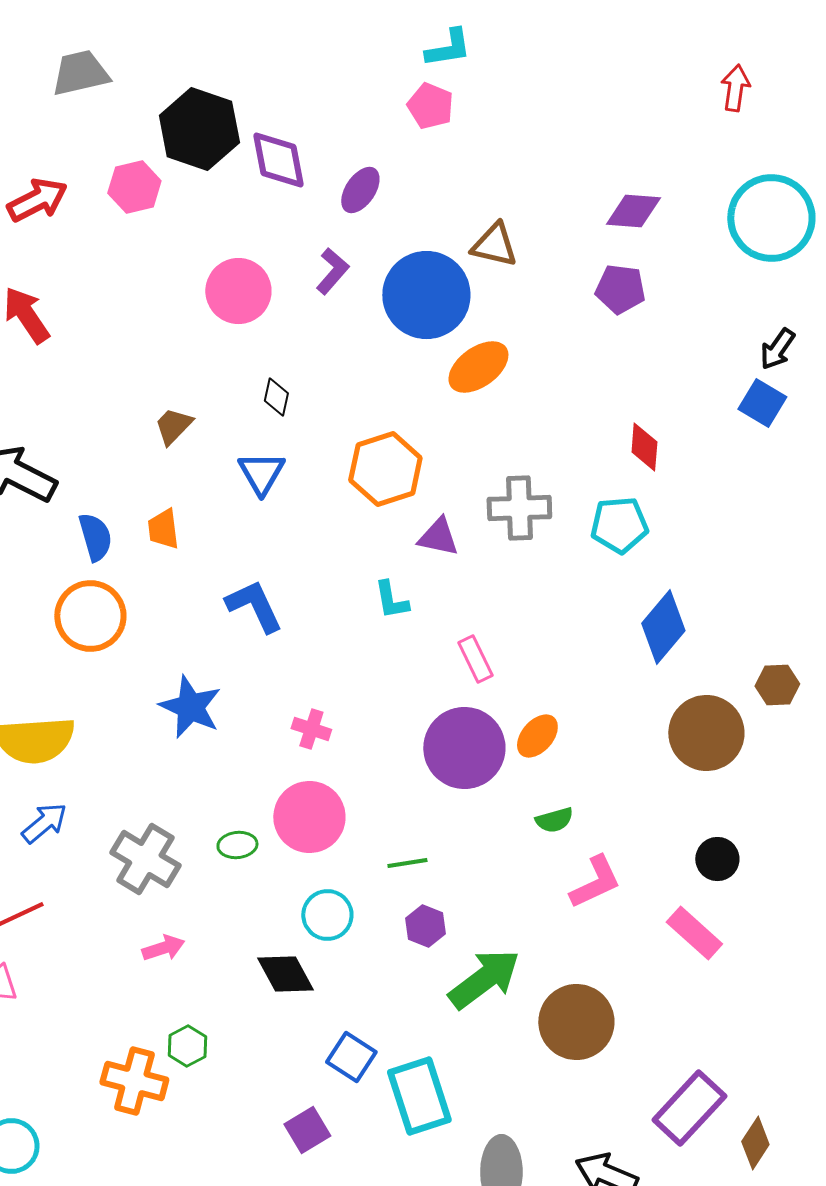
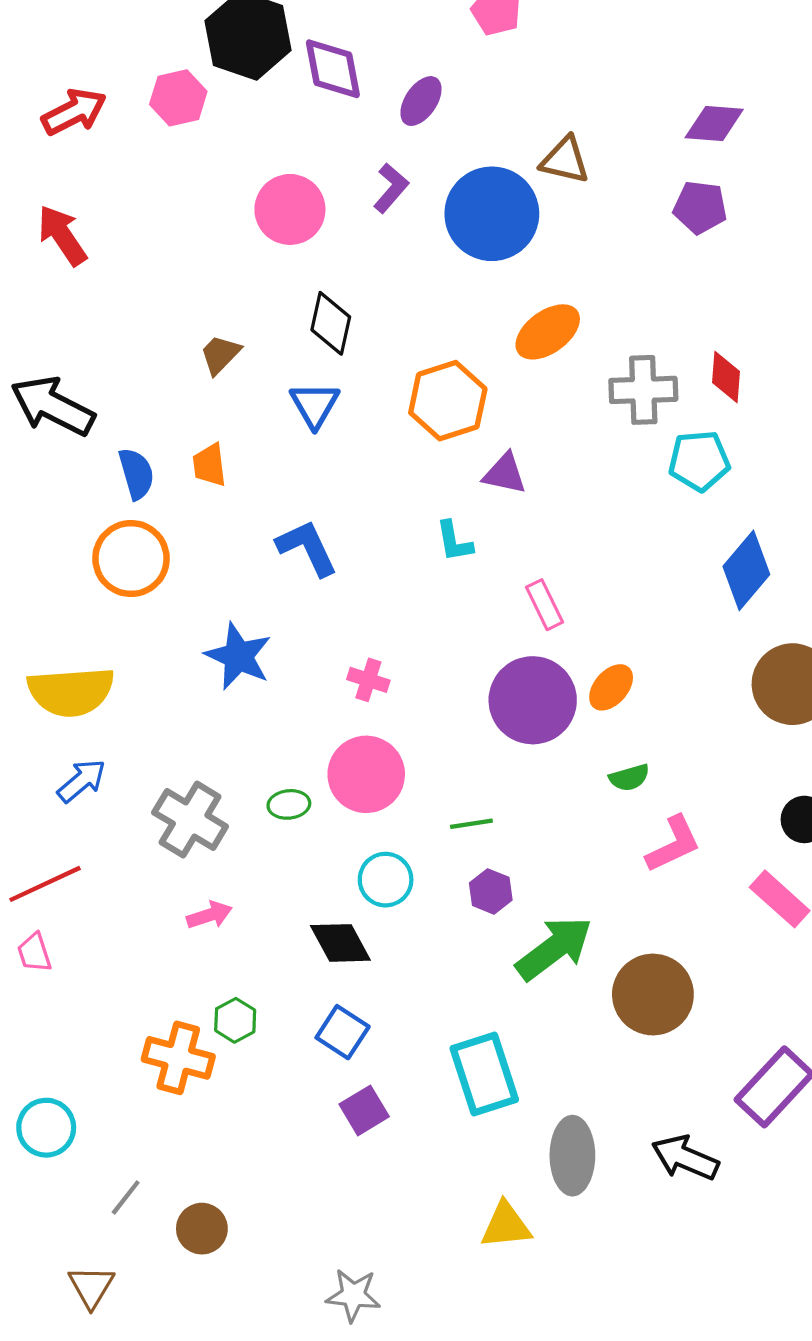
orange ellipse: (478, 367) -> (548, 332), moved
black diamond: (276, 397) -> (331, 323), size x1.5
gray cross: (519, 508) -> (643, 390), moved
blue square: (351, 1057) -> (343, 1032), moved

